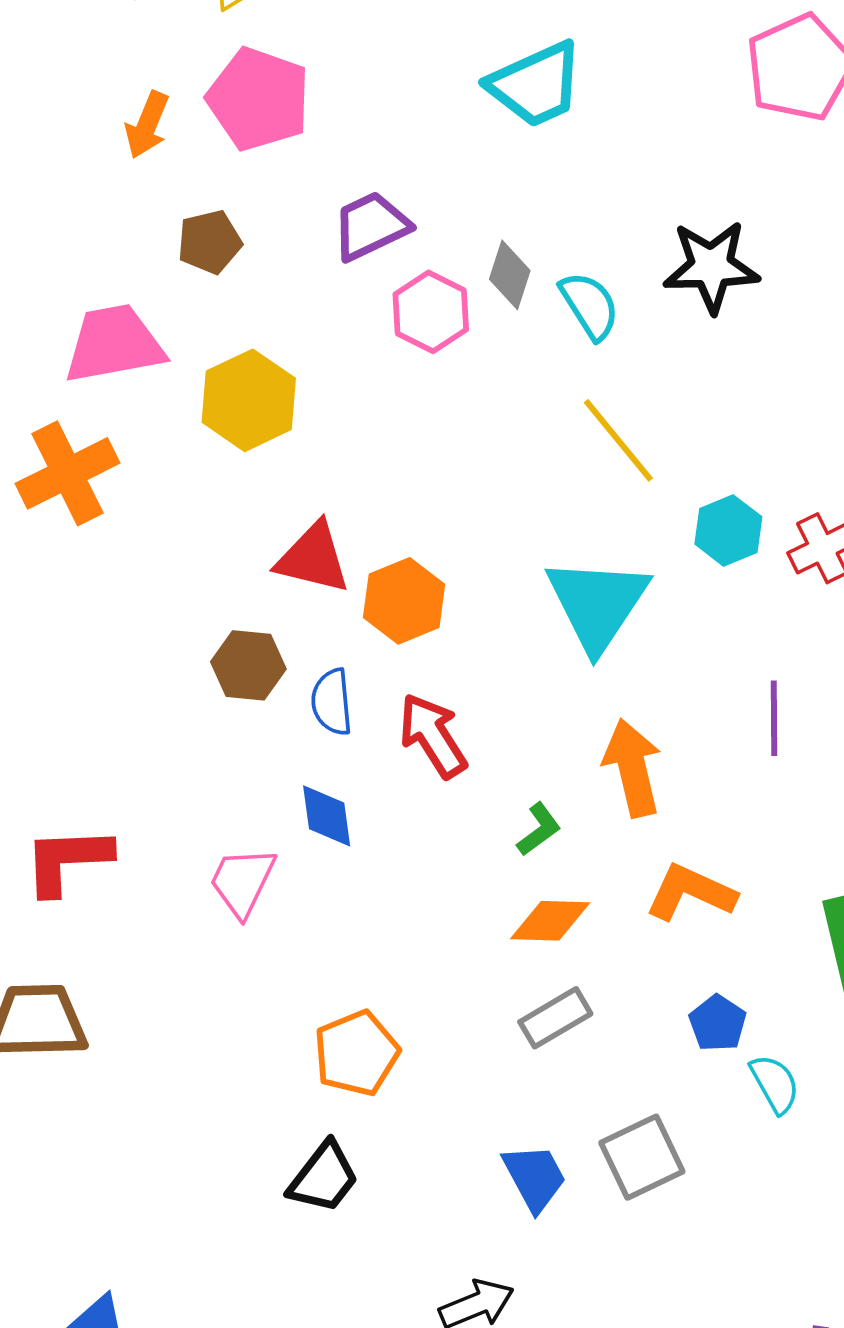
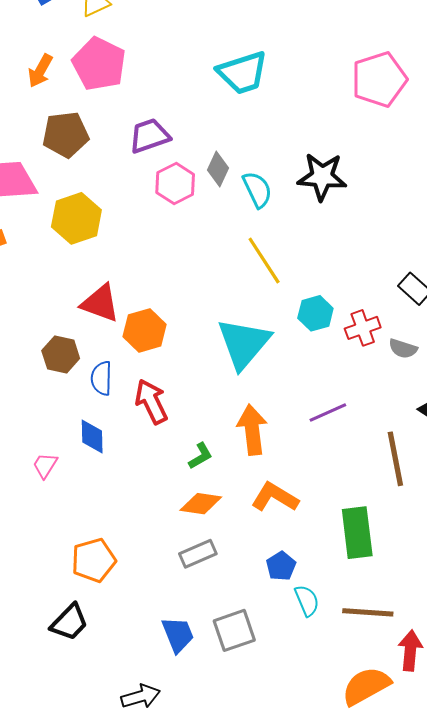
brown pentagon: (210, 242) -> (66, 135), size x1.4
purple line: (774, 718) -> (328, 413), turned 60
pink trapezoid: (242, 882) -> (45, 465), size x0.7

